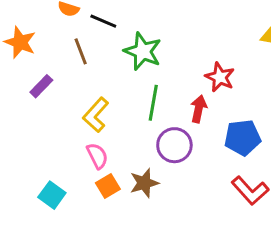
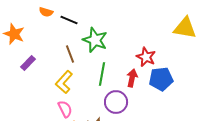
brown line: (81, 51) -> (70, 54), moved
blue pentagon: (243, 138) -> (161, 79), moved

